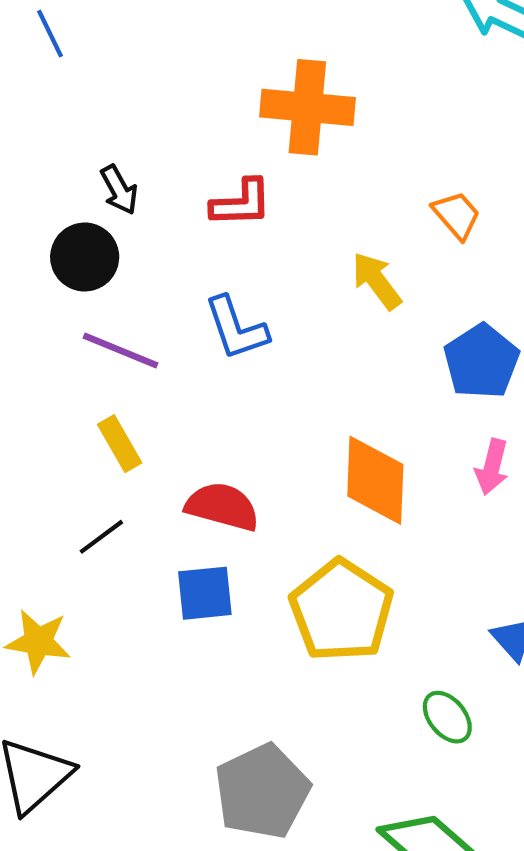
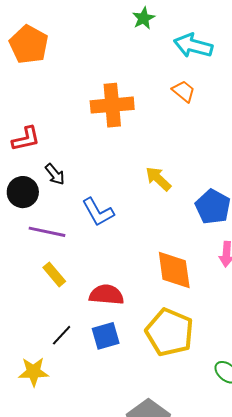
black arrow: (119, 190) -> (55, 174), moved
red L-shape: (241, 203) -> (26, 139), moved
orange trapezoid: (457, 215) -> (184, 91), moved
black line: (101, 537) -> (62, 335), moved

